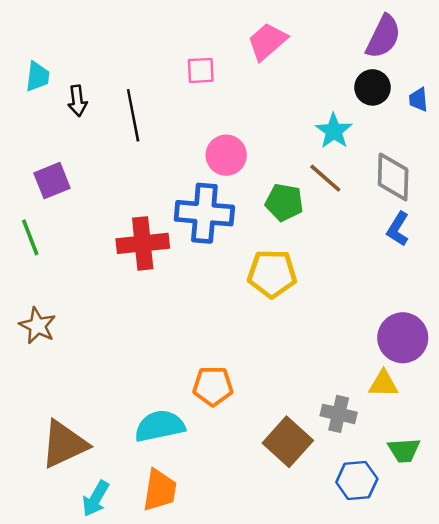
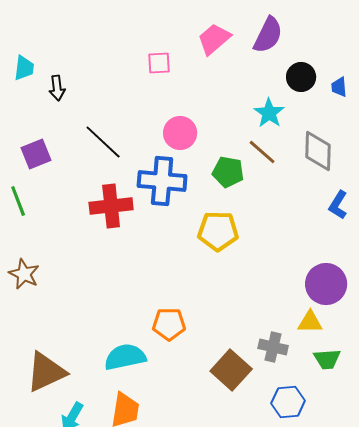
purple semicircle: (383, 37) -> (268, 35), moved
black line: (133, 115) -> (103, 142), moved, turned -36
blue L-shape: (398, 229) -> (338, 205), moved
green trapezoid: (404, 450) -> (327, 359), moved

